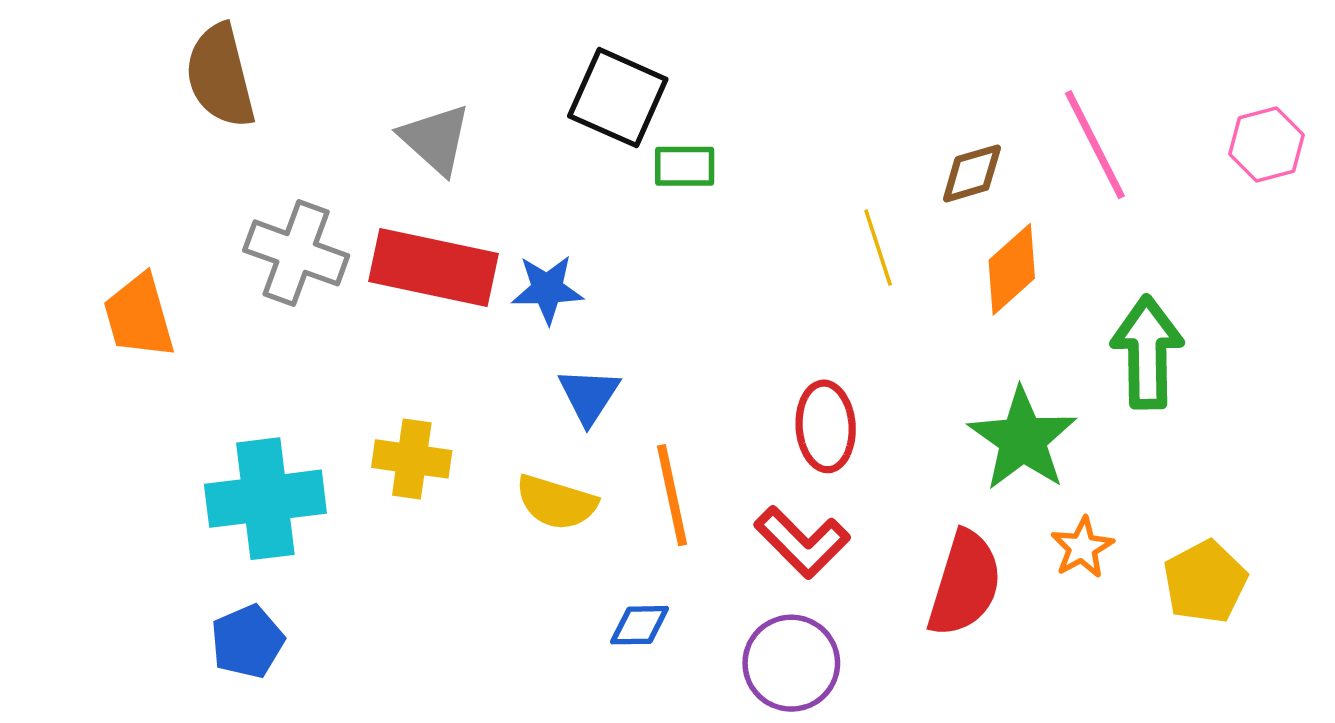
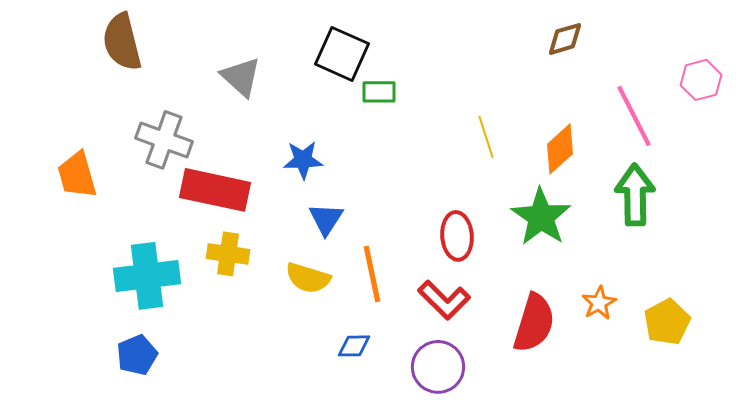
pink line: (1095, 145) -> (634, 116), moved
brown diamond: (972, 173) -> (565, 39), moved
red rectangle: (433, 267) -> (215, 190), moved
green star: (1023, 439) -> (541, 217), moved

